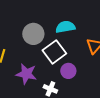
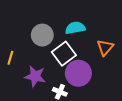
purple circle: (68, 71) -> (78, 73), size x1.6

